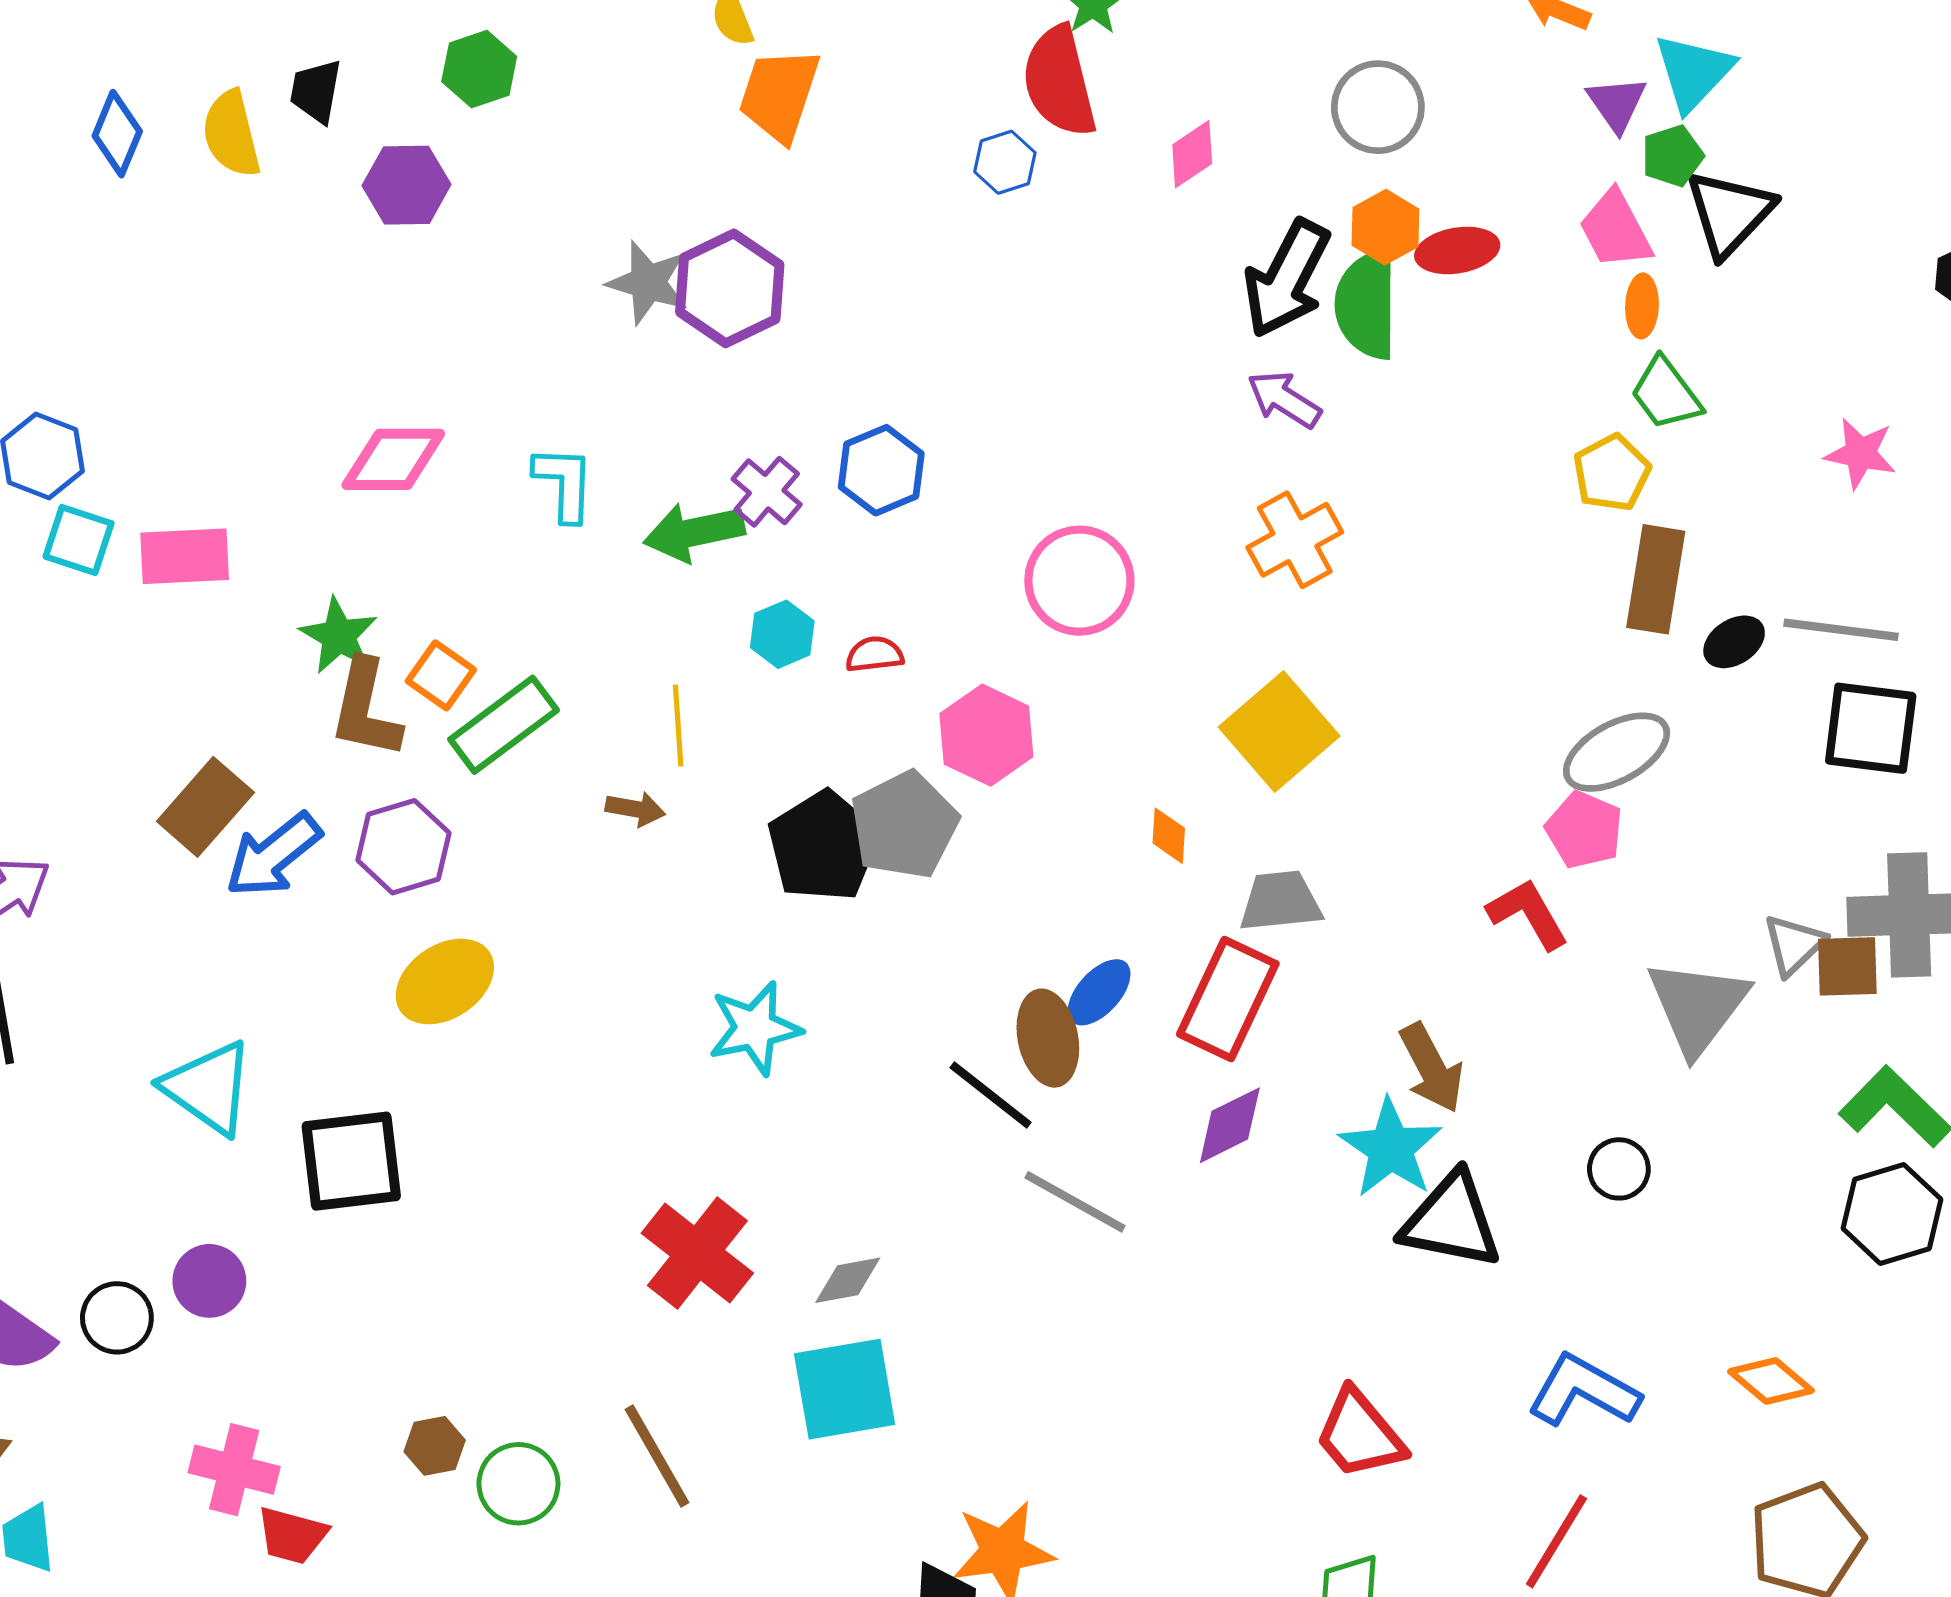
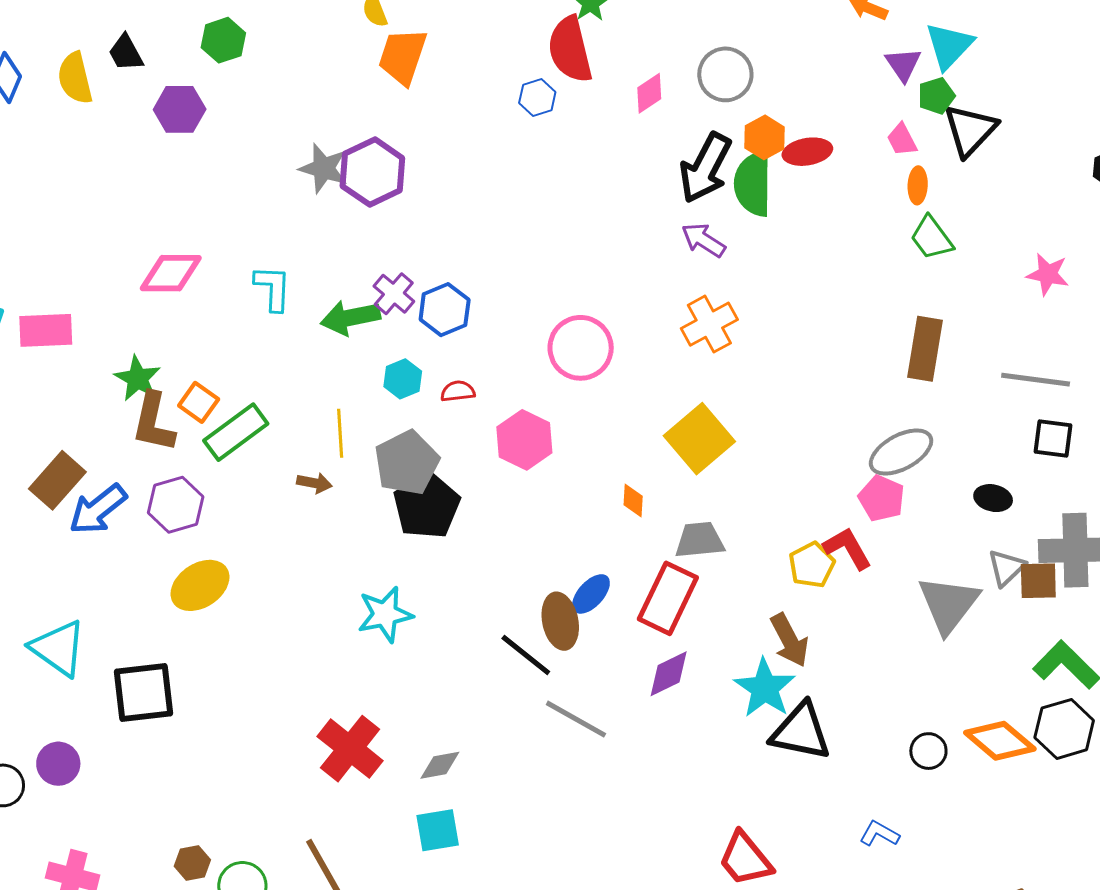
black trapezoid: (316, 91) -> (126, 53), turned -39
gray circle: (1378, 107) -> (725, 74), moved
pink trapezoid: (1615, 230) -> (902, 140), size x0.7
blue hexagon: (881, 470) -> (445, 310), moved
yellow pentagon: (1612, 473) -> (812, 565), moved
black ellipse: (1734, 642) -> (993, 498), moved, turned 45
black square: (1871, 728) -> (1053, 439), size x0.7
gray pentagon: (904, 825) -> (407, 463), moved
black circle: (1619, 1169) -> (928, 751), moved
orange diamond: (1771, 1381) -> (1000, 741), moved, size x1.4
cyan square: (845, 1389) -> (438, 830), size x0.7
blue L-shape: (1584, 1391) -> (879, 834), size x0.6

